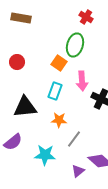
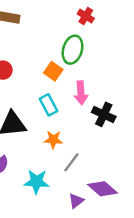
cyan rectangle: (55, 91) -> (49, 105), turned -48

